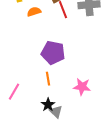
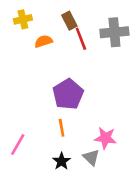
purple pentagon: (53, 53) -> (68, 94), turned 30
gray triangle: (56, 112) -> (91, 157), moved

